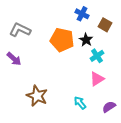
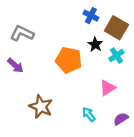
brown square: (105, 25) -> (116, 28), size x1.5
orange pentagon: (62, 40) -> (69, 60), moved
cyan cross: (97, 56) -> (116, 56), moved

